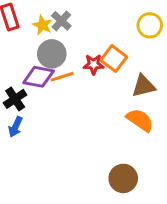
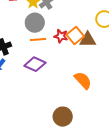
purple diamond: (39, 77) -> (35, 64), moved
brown triangle: (144, 86) -> (88, 40), moved

